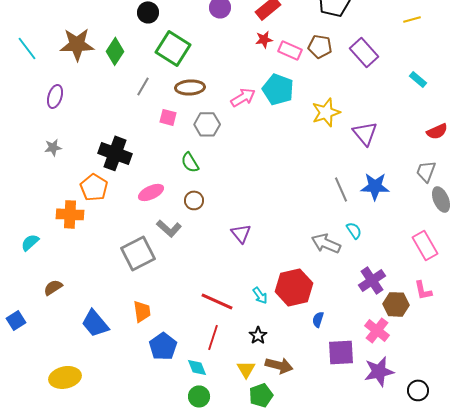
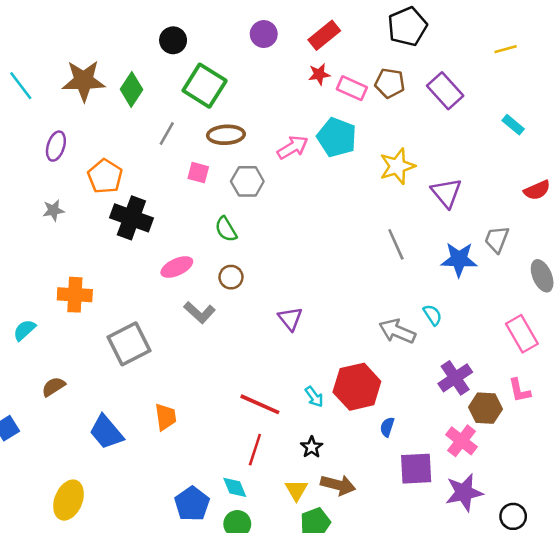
gray trapezoid: (426, 171) -> (497, 239), moved
orange pentagon: (94, 187) -> (105, 176), moved
gray line: (341, 189) -> (396, 244), moved
gray square: (138, 253) -> (129, 344), moved
blue pentagon: (163, 346) -> (192, 504), moved
yellow ellipse: (65, 377) -> (69, 500), turned -56

